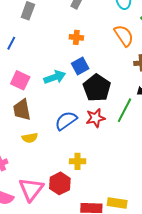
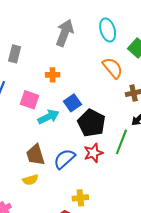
orange cross: (76, 37) -> (53, 75), moved
pink square: (20, 80) -> (30, 100), moved
brown trapezoid: (22, 110) -> (35, 155), moved

